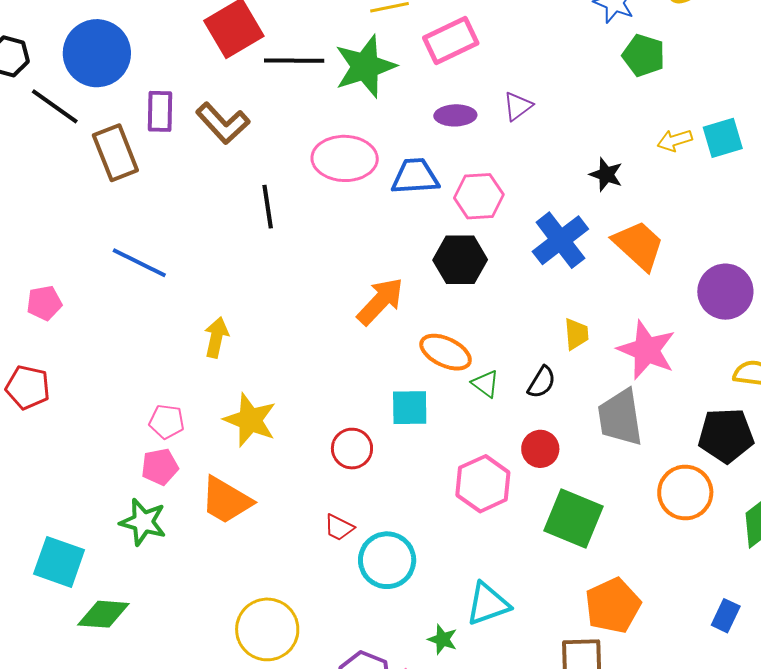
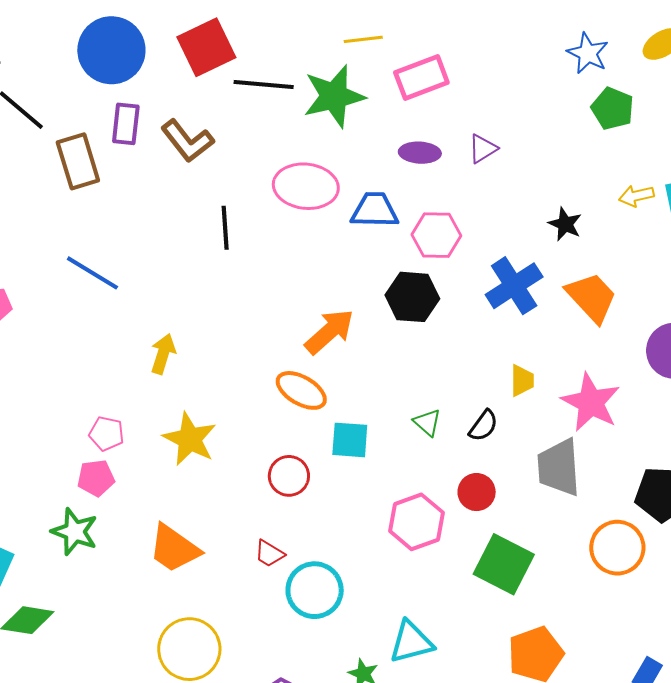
blue circle: (97, 53) -> (111, 50), moved
orange ellipse: (446, 352) -> (301, 390), moved
orange trapezoid: (226, 500) -> (174, 549), moved

